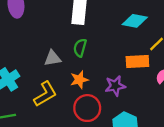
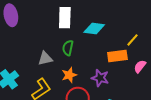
cyan diamond: (135, 21) -> (94, 28), moved
purple star: (115, 86) -> (100, 78), turned 30

